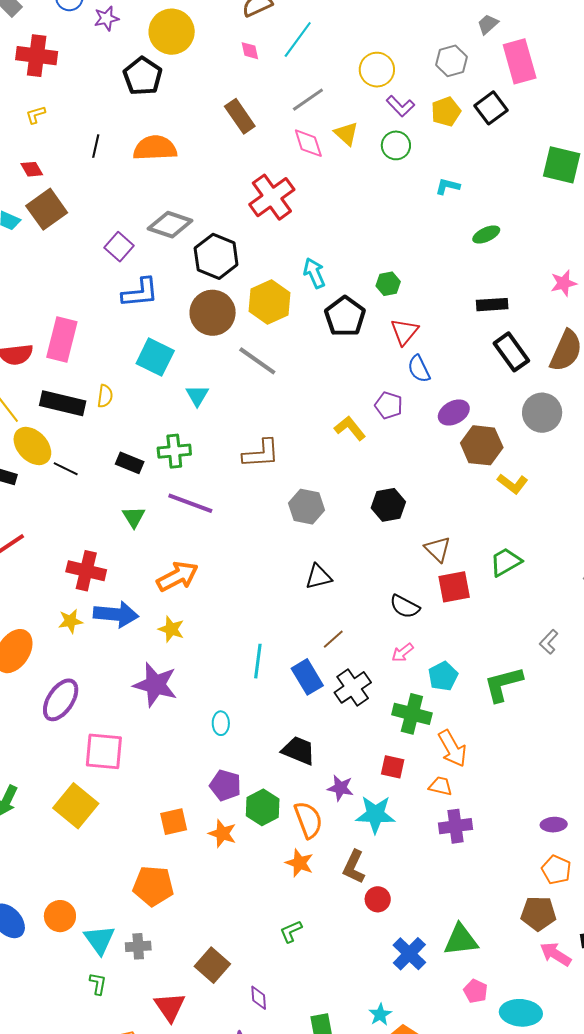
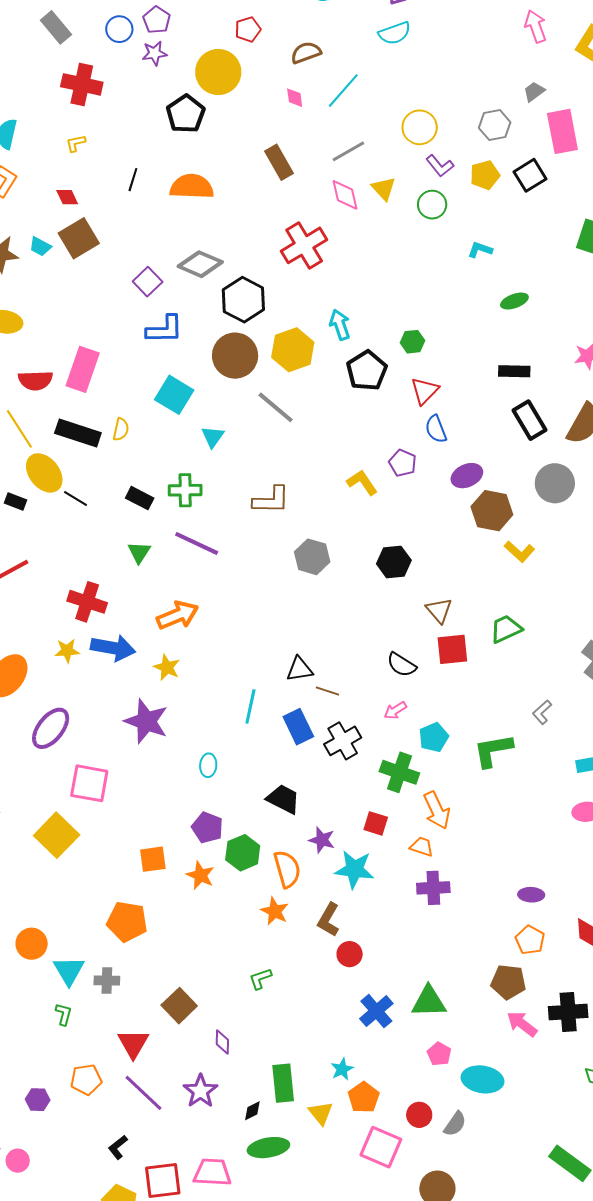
black triangle: (319, 577) -> (300, 669), moved
brown line: (333, 639) -> (327, 691), turned 55

